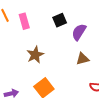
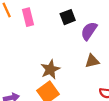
brown star: (35, 55) -> (50, 69), moved

